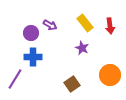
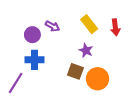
orange circle: (110, 75) -> (98, 79), moved
brown square: (72, 84) -> (75, 71), moved, turned -35

